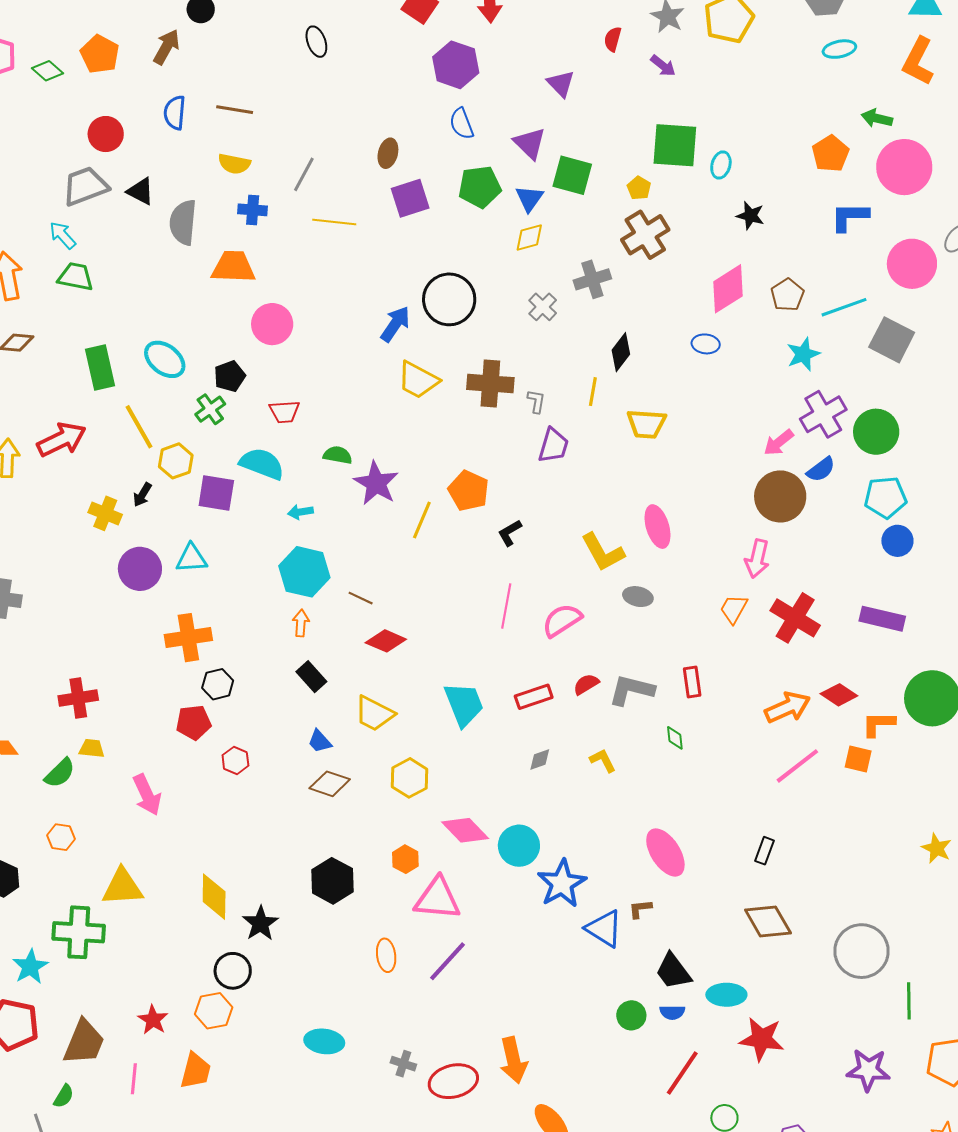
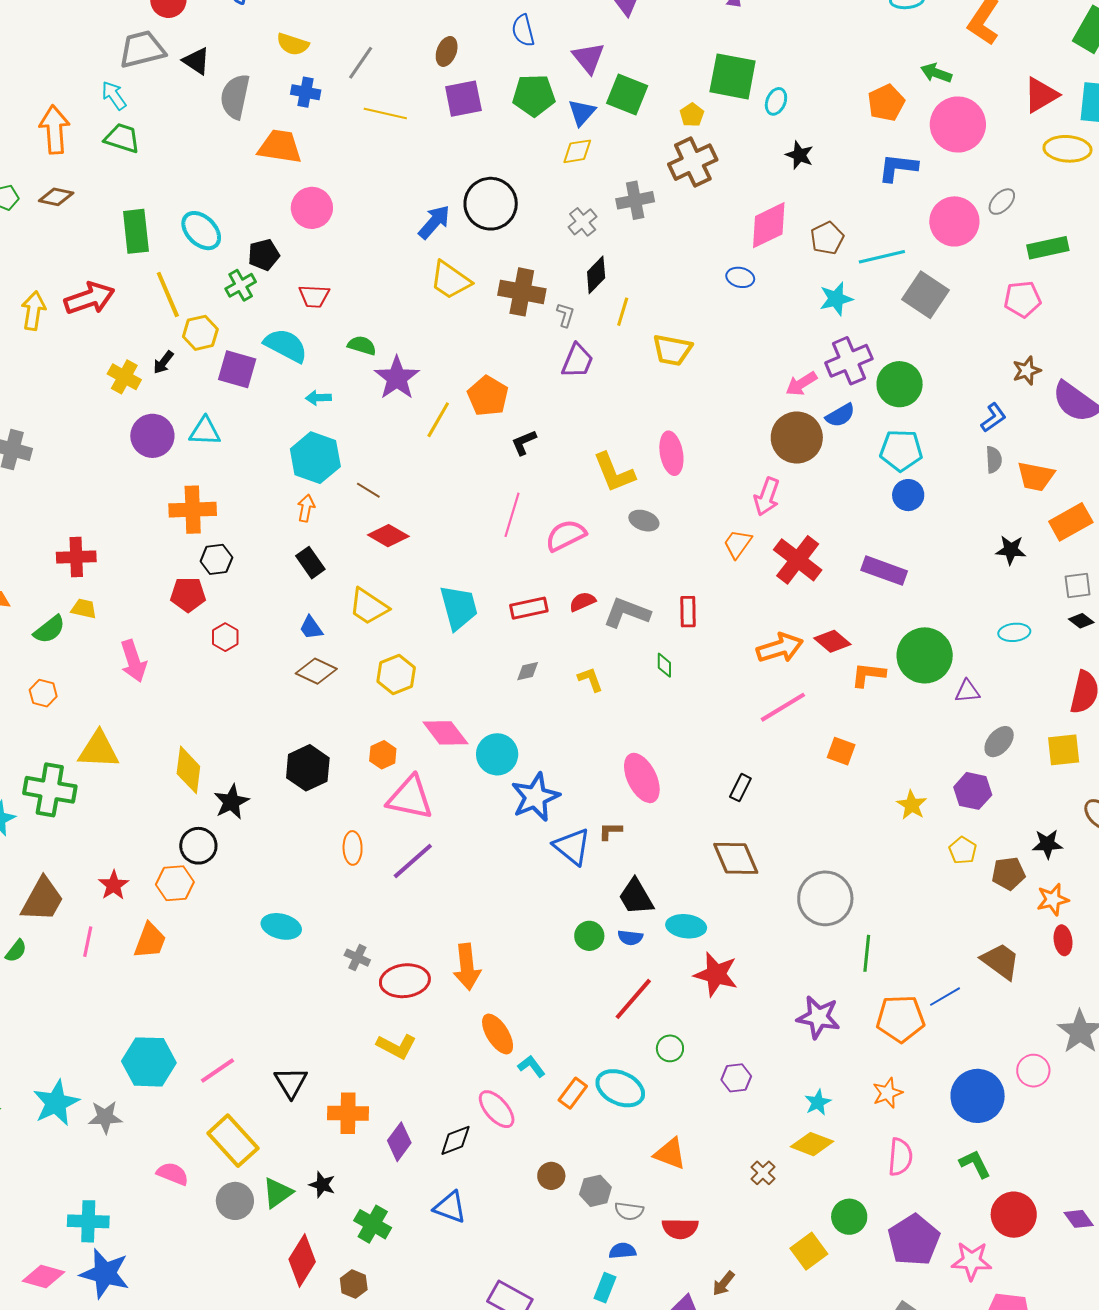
black diamond: (621, 352) -> (596, 275), moved
orange square: (858, 759) -> (841, 751), moved

